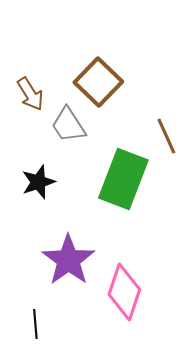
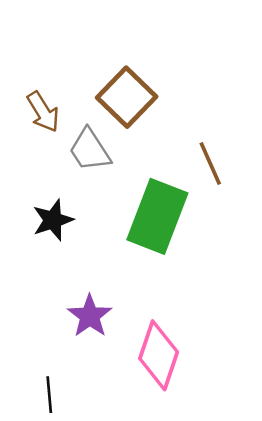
purple star: (68, 260) -> (90, 316), size x0.7

